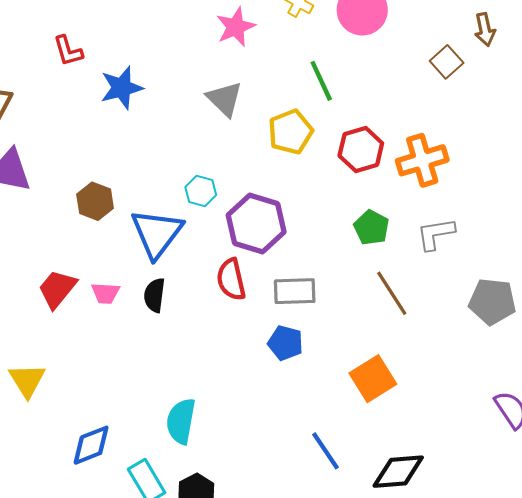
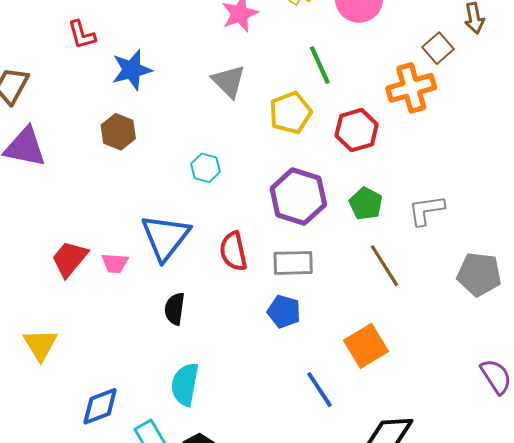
orange cross: (422, 160) -> (411, 88), moved
brown hexagon: (95, 201) -> (118, 132), moved
purple hexagon: (256, 224) -> (298, 197), moved
blue triangle: (157, 233) -> (165, 237), moved
black semicircle: (154, 295) -> (175, 309), moved
blue line: (326, 451) -> (319, 390), moved

